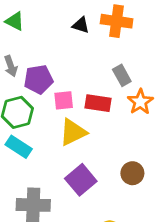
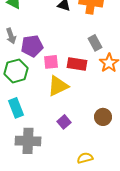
cyan rectangle: (19, 147) -> (16, 108), moved, turned 36
purple square: (81, 180) -> (64, 122), size x0.6

